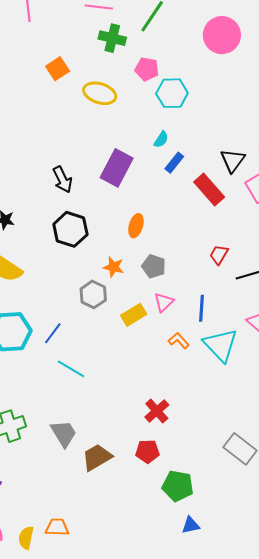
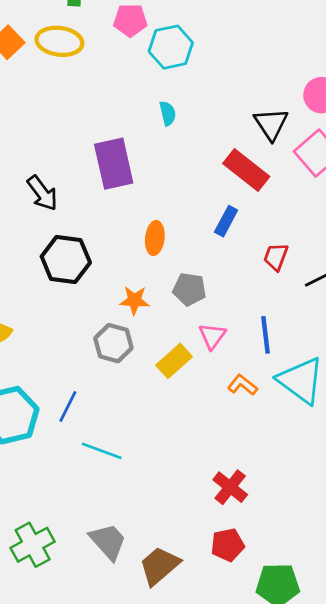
yellow ellipse: (100, 93) -> (59, 41), moved
cyan semicircle: (161, 139) -> (168, 113), turned -36
blue rectangle: (174, 163) -> (226, 221), moved
purple rectangle: (117, 168) -> (114, 164), turned -30

